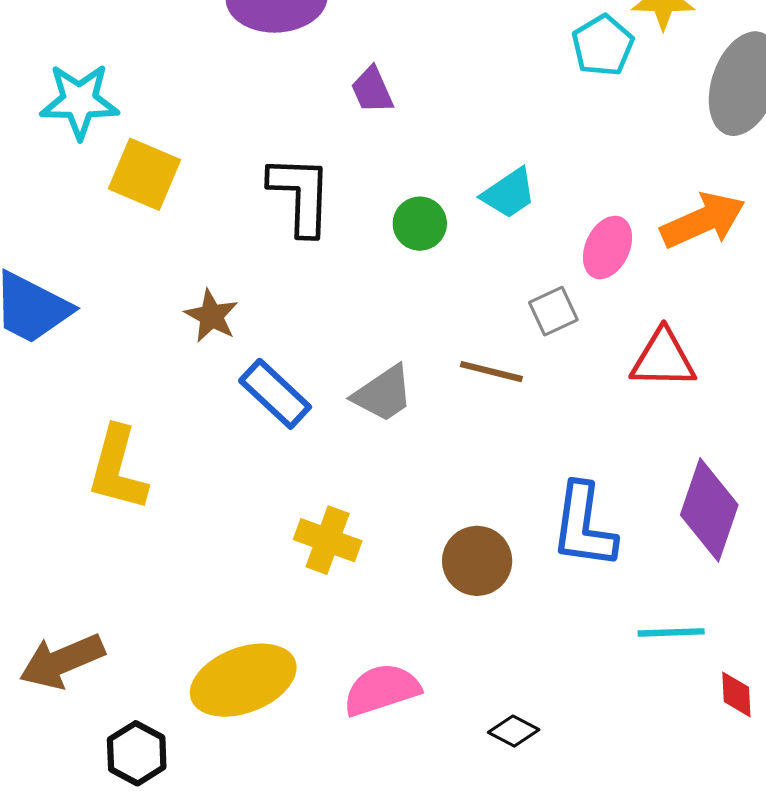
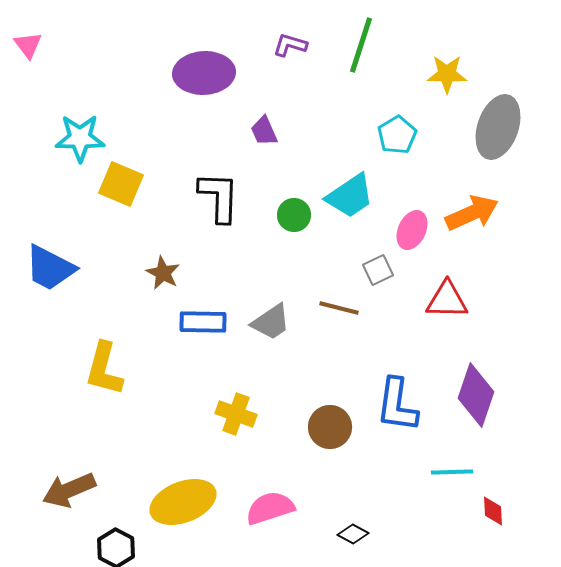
cyan pentagon: (603, 45) -> (397, 135), moved
cyan trapezoid: (509, 193) -> (350, 196), size x1.4
blue rectangle: (275, 394) -> (203, 322), turned -42

